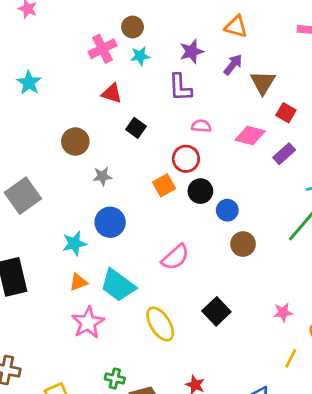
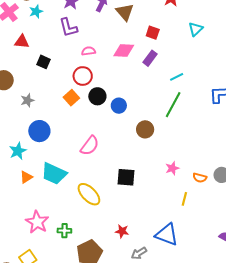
red square: (286, 113) -> (153, 33), moved
brown circle: (243, 244) -> (145, 129), moved
black square: (216, 311) -> (126, 177), turned -30
pink star: (88, 323) -> (37, 222), moved
green cross: (115, 379) -> (64, 231), moved

